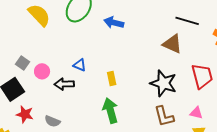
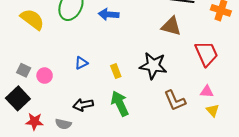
blue triangle: (80, 65) -> (81, 63), turned -40
black star: (163, 83) -> (153, 66), moved
black arrow: (64, 84) -> (83, 105), moved

